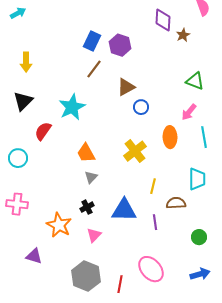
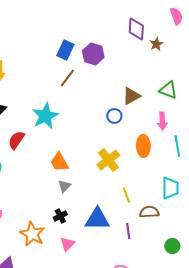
brown triangle: (126, 87) -> (131, 96), moved
pink arrow: (189, 112) -> (162, 121), turned -42
yellow line: (153, 186) -> (126, 195), turned -35

